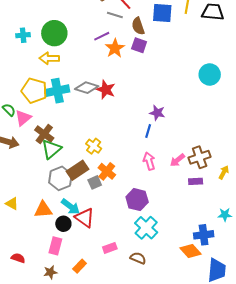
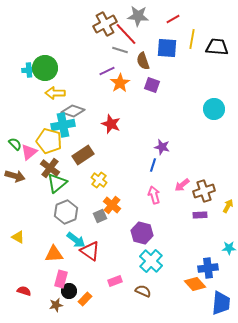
green circle: (54, 33) -> (45, 68), moved
purple square: (139, 45) -> (152, 85), moved
gray diamond: (87, 88) -> (73, 111), moved
yellow pentagon: (34, 91) -> (49, 141), moved
pink arrow: (177, 160) -> (182, 185), moved
brown rectangle: (78, 170) -> (83, 155), moved
orange triangle: (43, 210) -> (54, 254), moved
black circle: (63, 224) -> (69, 291), moved

